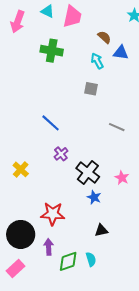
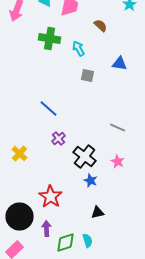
blue triangle: (121, 53) -> (120, 64), moved
cyan arrow: (97, 61) -> (79, 48), moved
gray line: (117, 127) -> (118, 128), moved
red star: (53, 214) -> (51, 196), turned 30

